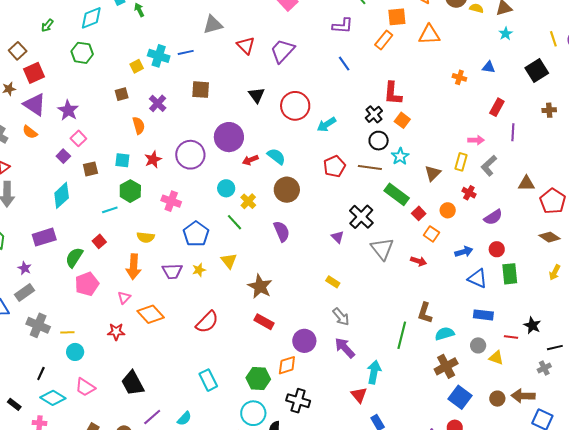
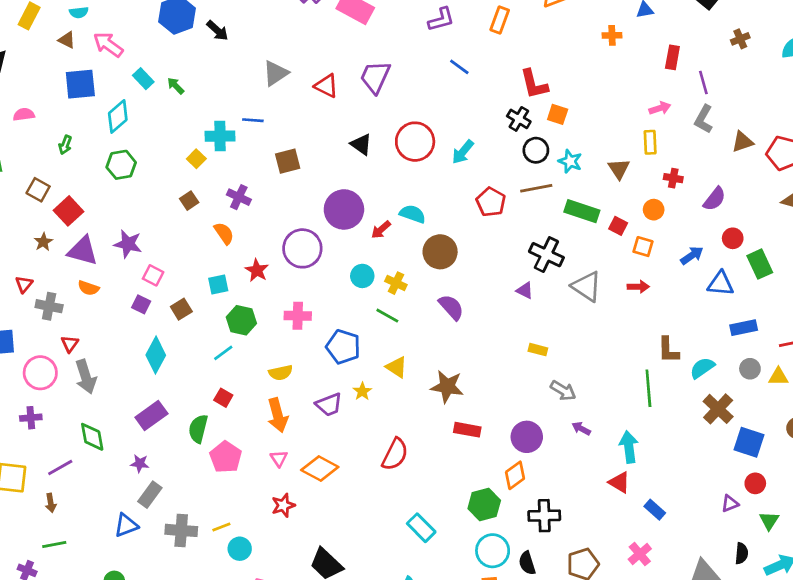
blue line: (186, 52) -> (253, 120), turned 35
gray L-shape: (489, 166) -> (704, 119), moved
purple arrow: (345, 348) -> (581, 429), size x0.6

